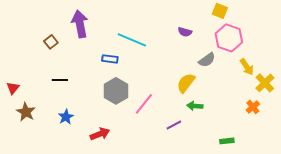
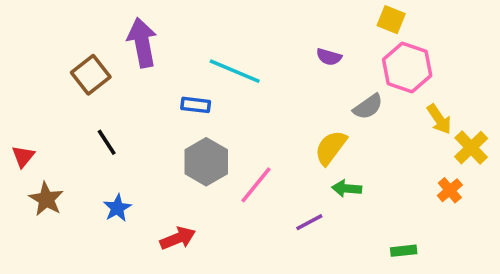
brown square: (51, 42) -> (91, 75), size x1.5
black line: (60, 80) -> (107, 142), turned 56

